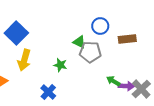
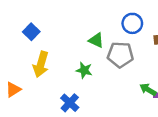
blue square: (16, 33) -> (31, 32), size x0.6
green triangle: (79, 42) -> (96, 40), moved

